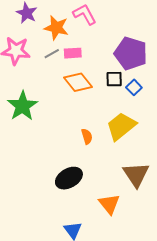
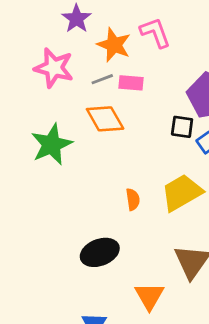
orange diamond: (78, 82) -> (105, 119), moved

